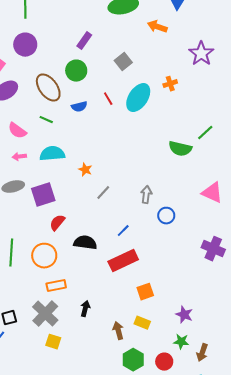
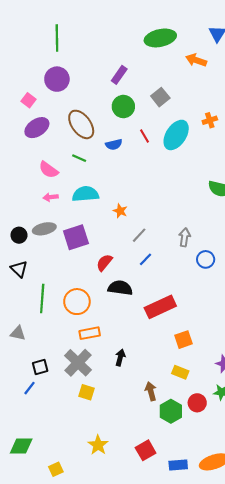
green circle: (76, 71) -> (123, 107), moved
red semicircle: (57, 223) -> (104, 263), moved
blue line: (123, 231) -> (146, 259), moved
brown arrow: (118, 331) -> (151, 391), moved
red circle: (164, 362) -> (197, 403), moved

